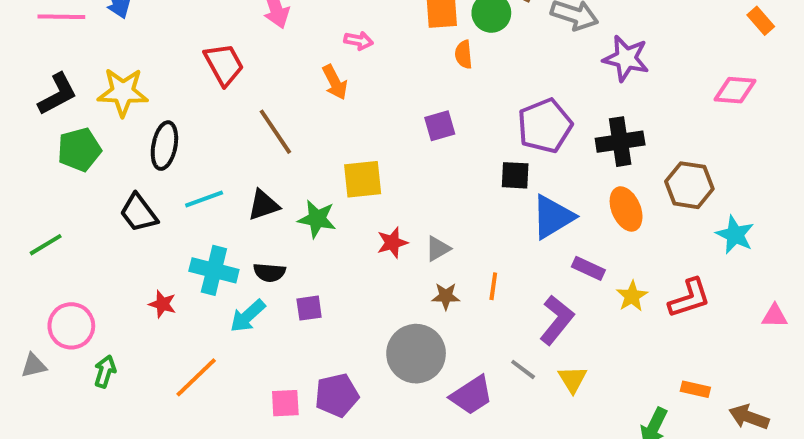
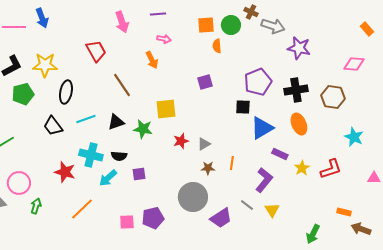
brown hexagon: (689, 185) -> (333, 97), moved
red star: (162, 304) -> (65, 172), size x1.5
orange rectangle: (695, 389) -> (344, 212), moved

